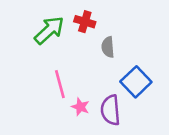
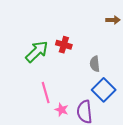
gray semicircle: (108, 47) -> (95, 64), moved

